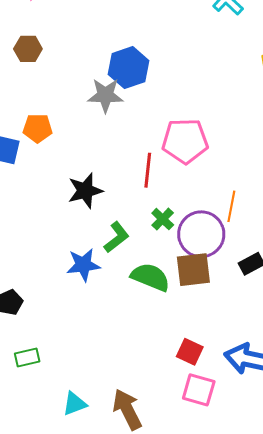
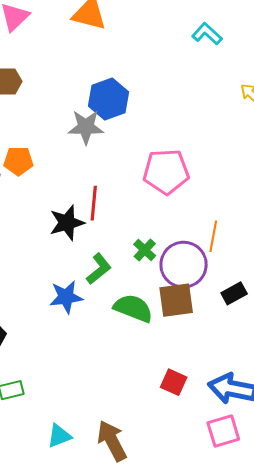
red line: (148, 170) -> (94, 203), moved
pink square: (199, 390) -> (223, 431), moved, turned -32

